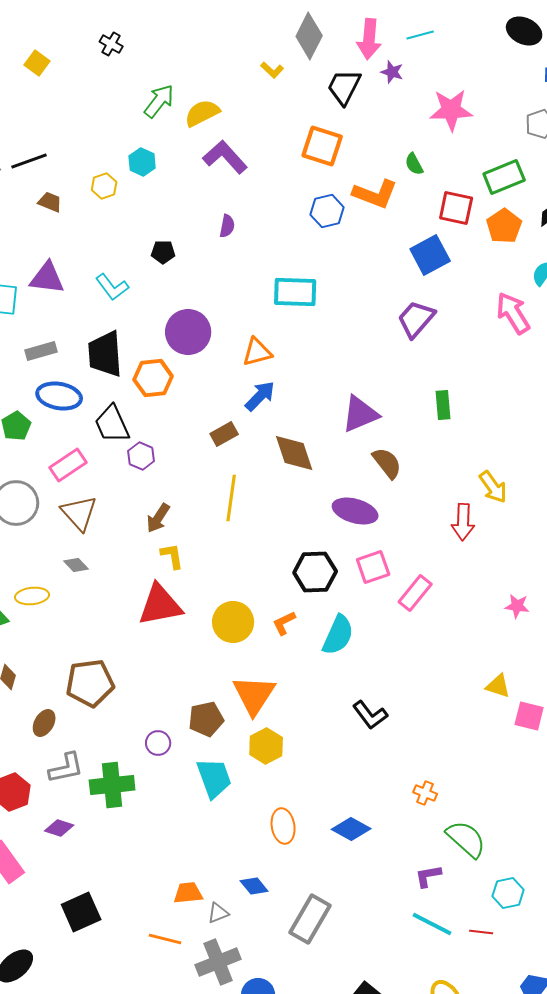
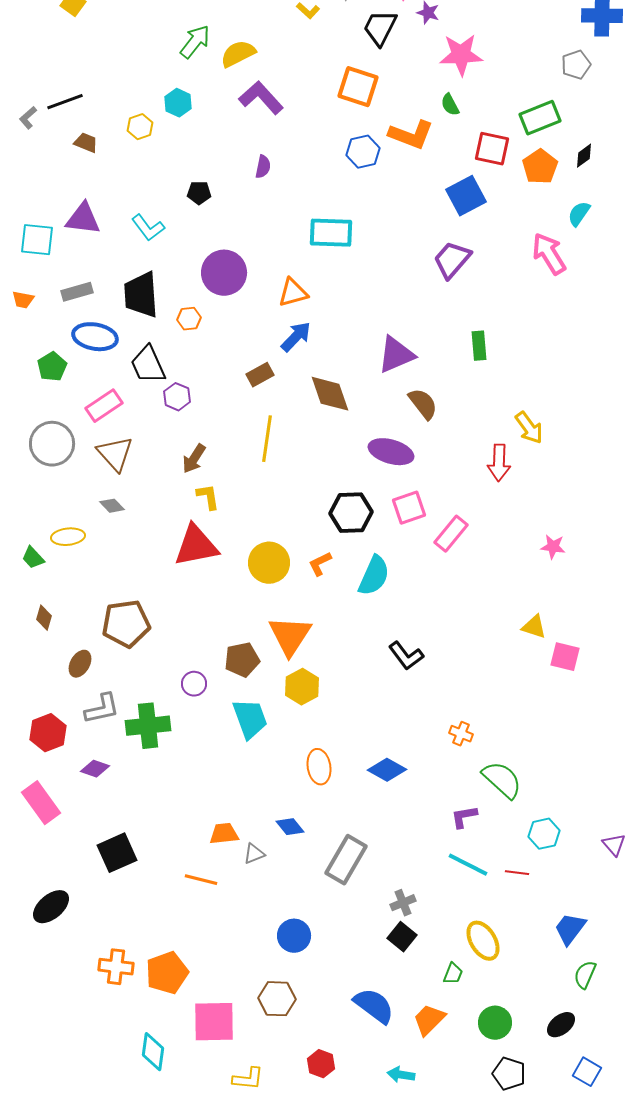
pink star: (451, 110) -> (461, 55), moved
orange hexagon: (153, 378) -> (189, 319), size x0.6
gray cross: (218, 962) -> (403, 903), moved, size x0.6

